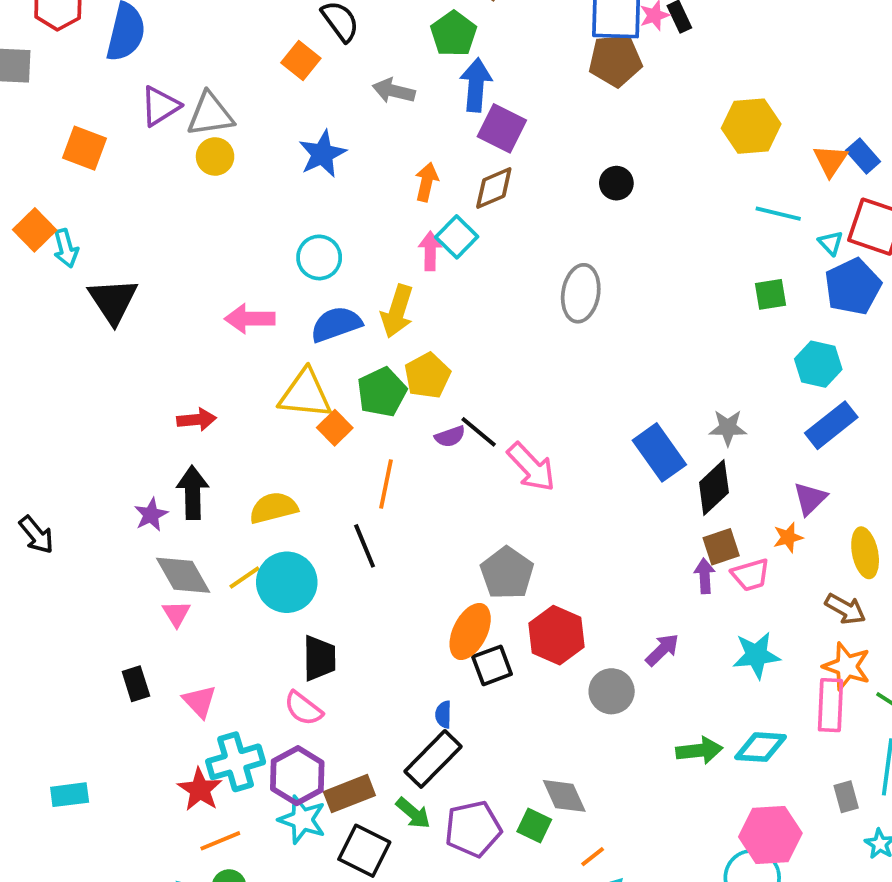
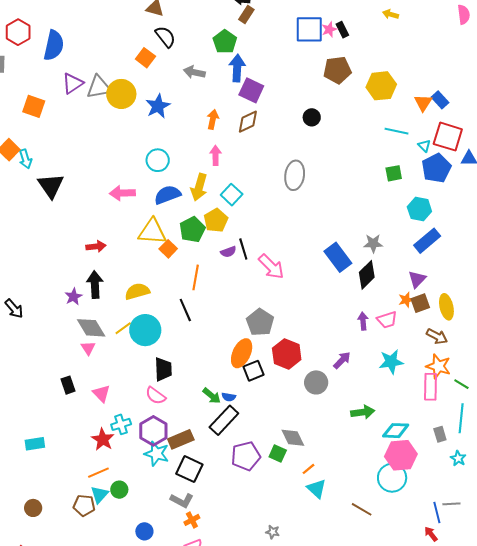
brown pentagon: (615, 60) -> (337, 70), moved
yellow circle: (215, 156) -> (121, 94), moved, size x1.5
cyan square: (457, 237) -> (232, 195), moved
black line: (479, 432) -> (243, 249), turned 35
brown square: (721, 547) -> (420, 303), moved
blue semicircle: (443, 715) -> (229, 397), turned -80
cyan diamond: (761, 747) -> (396, 431), moved
cyan cross: (236, 762) -> (121, 424), size x0.7
green arrow: (413, 813) -> (212, 396), moved
orange line: (220, 841) -> (98, 473), moved

